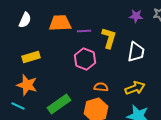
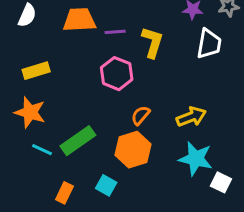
white trapezoid: (136, 52) -> (209, 44), moved
orange semicircle: (101, 87) -> (140, 115), turned -56
cyan line: (18, 106) -> (42, 150), moved

